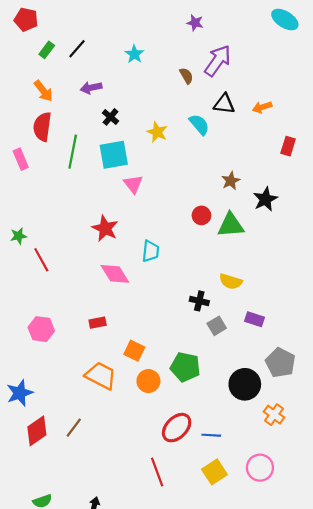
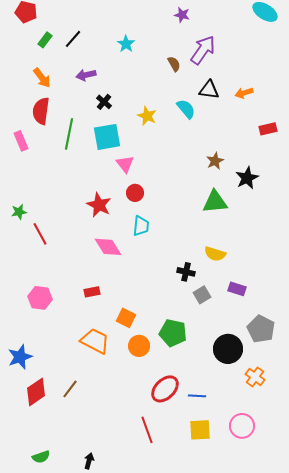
red rectangle: (288, 146) -> (268, 129), turned 60
red circle: (201, 215) -> (135, 193), moved
yellow square: (214, 472) -> (200, 430), turned 30

